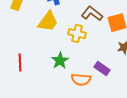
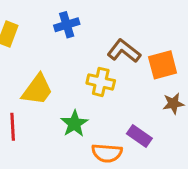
yellow trapezoid: (48, 22) -> (37, 90), moved

